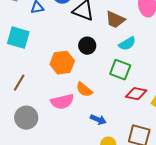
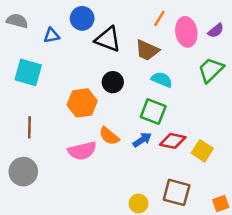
cyan semicircle: (127, 44) -> (162, 80), turned -126
brown line: (19, 83) -> (29, 127), turned -30
gray circle: (26, 118) -> (23, 172), moved
blue arrow: (98, 120) -> (142, 140), moved, turned -56

